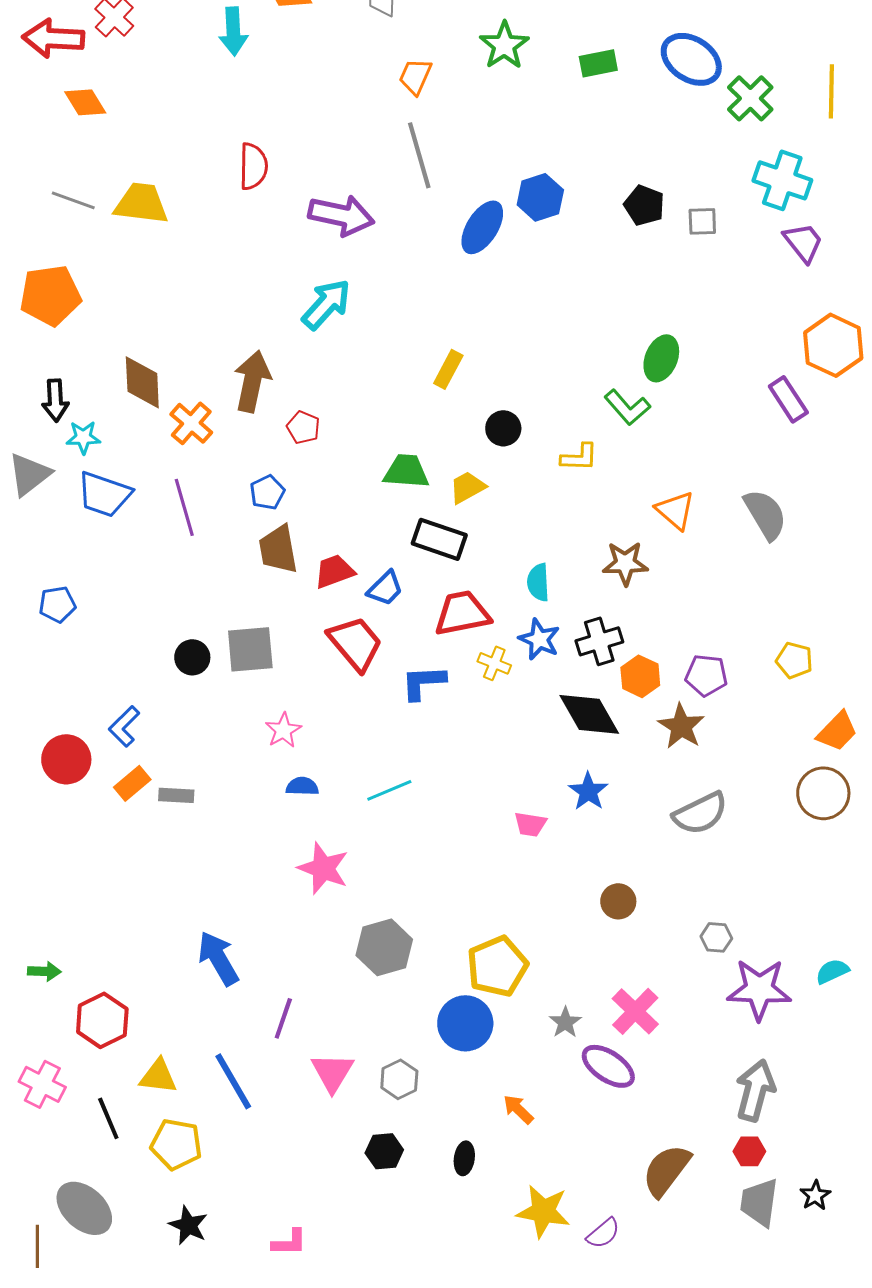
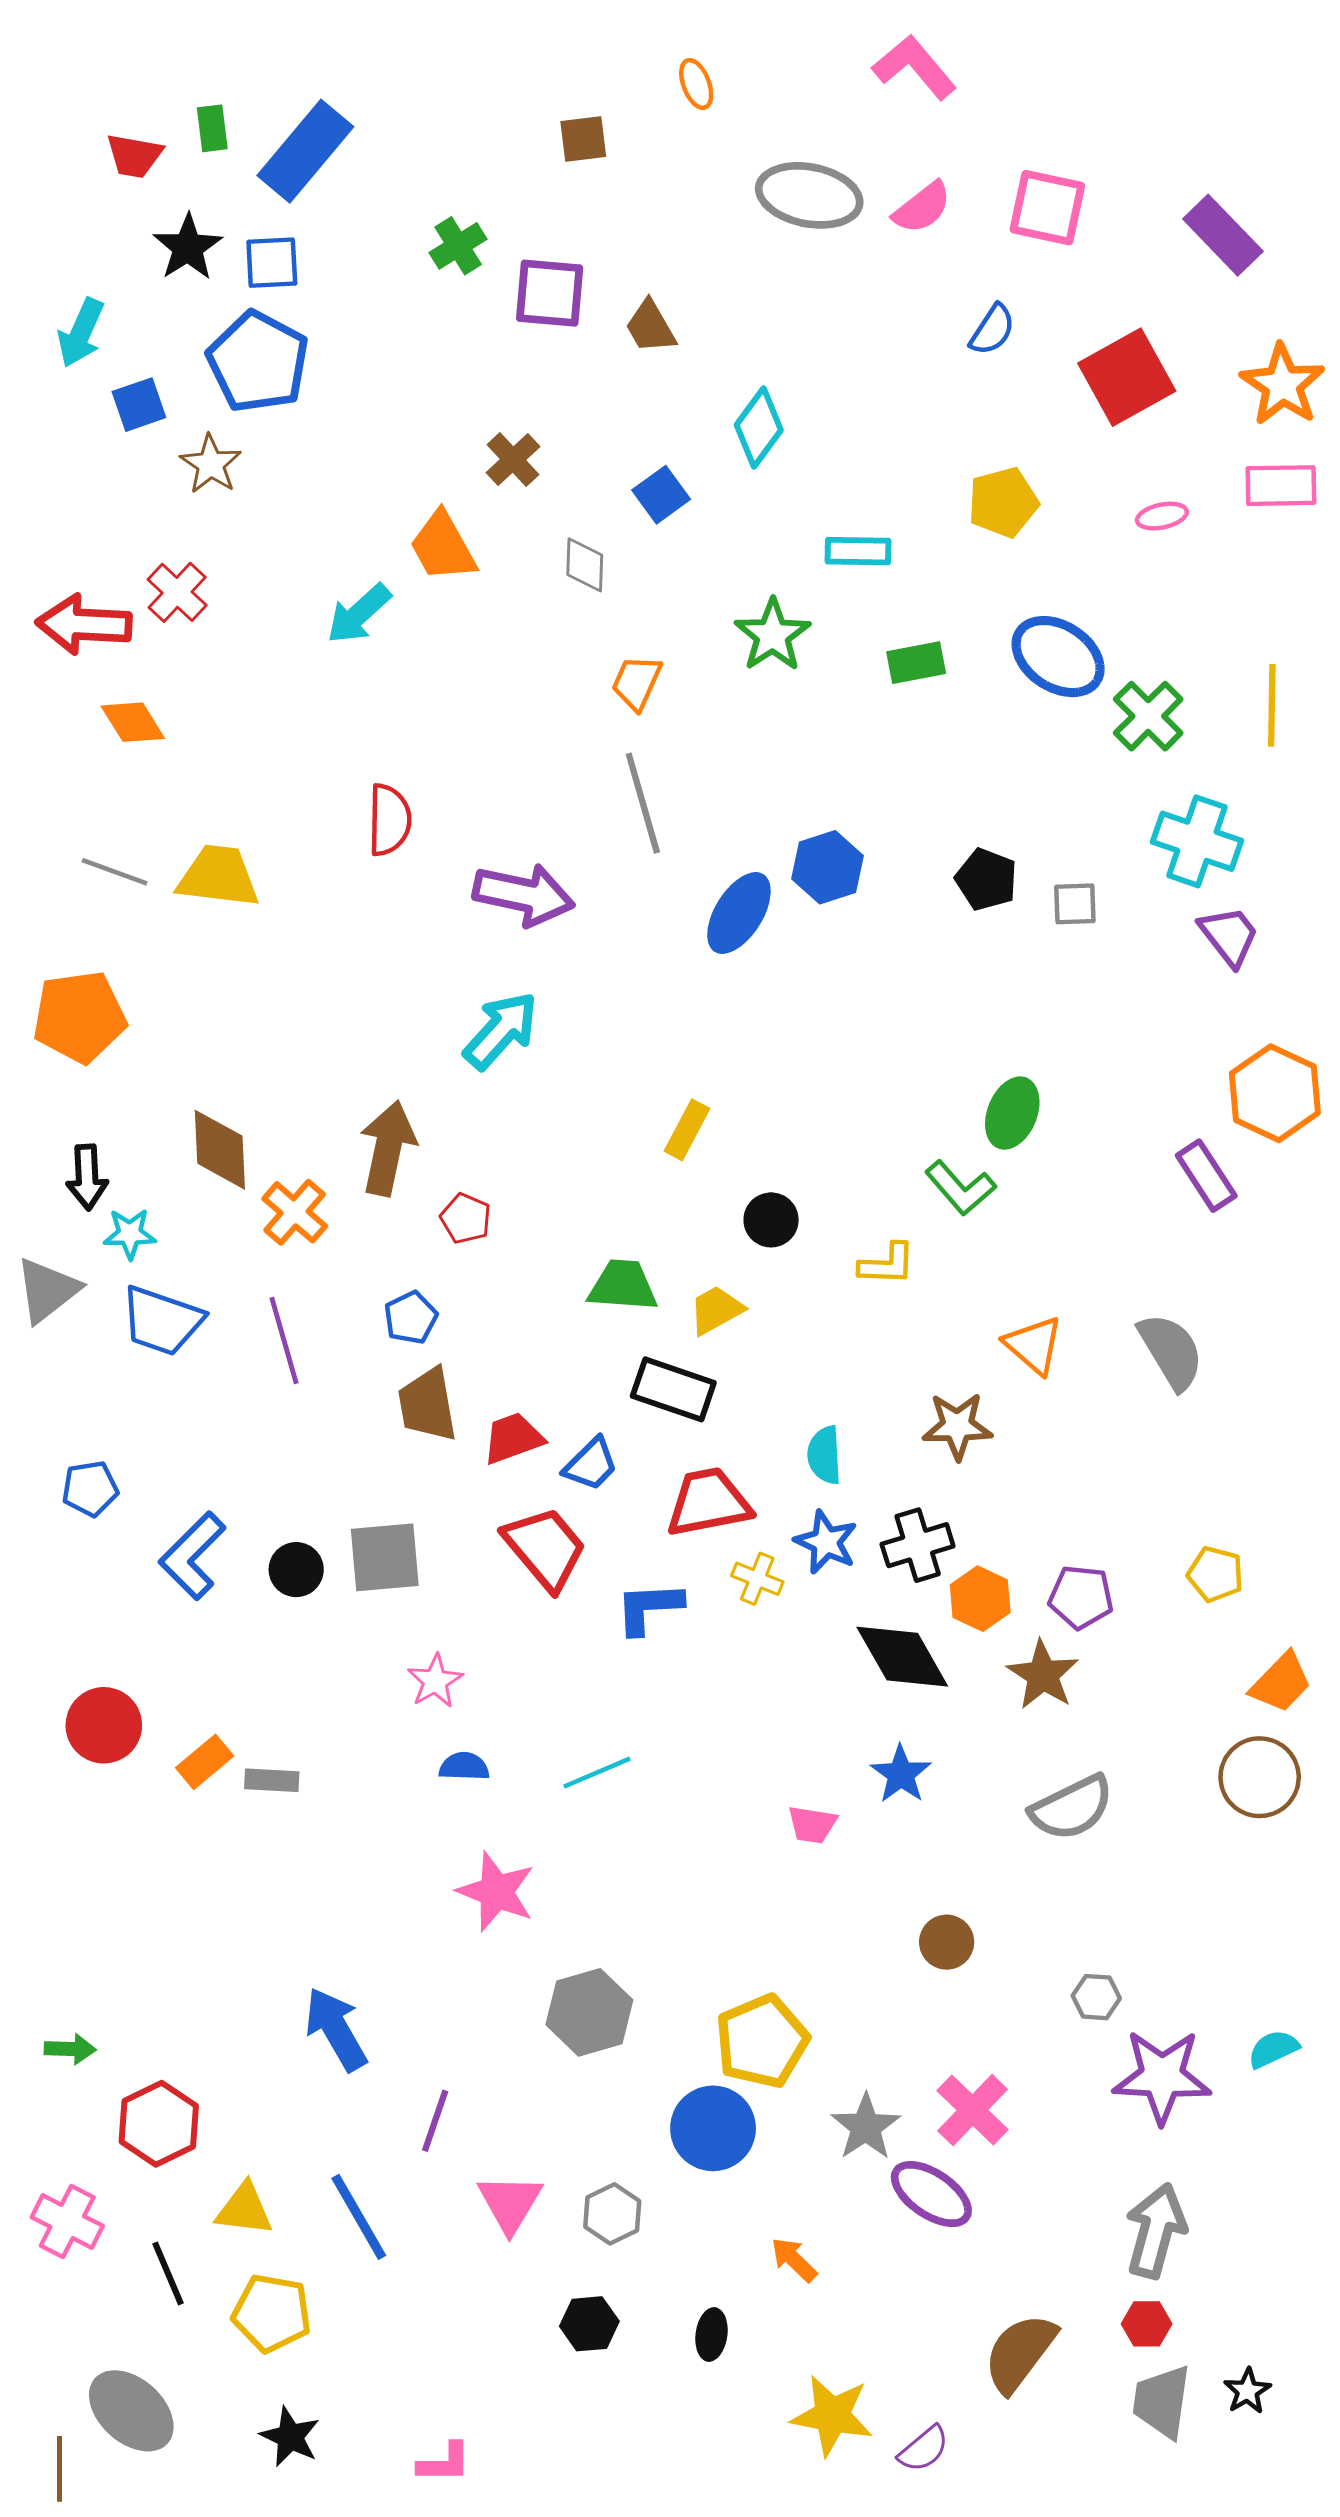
cyan arrow: (233, 31) -> (359, 614), turned 51
blue L-shape: (124, 726) -> (192, 1556), moved, size x1.4
gray star: (565, 1022) -> (866, 2127), size x1.4

